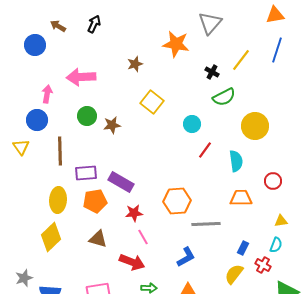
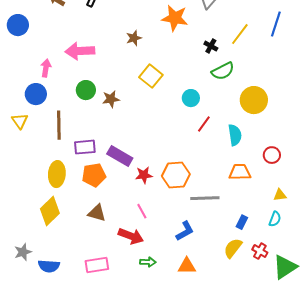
blue circle: (35, 45) -> (18, 25), moved
red star: (134, 213) -> (144, 175), moved
red cross: (263, 265) -> (260, 251), moved

